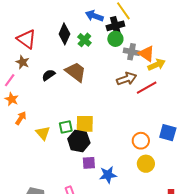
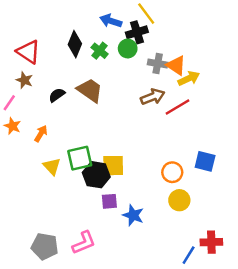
green circle: (115, 39) -> (128, 49), moved
orange arrow: (21, 118) -> (41, 134), moved
yellow square: (85, 124) -> (113, 166), moved
green square: (66, 127) -> (80, 158), size x1.5
blue star: (108, 175) -> (133, 215), turned 30

